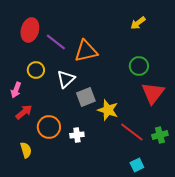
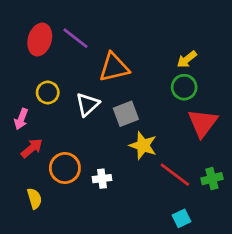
yellow arrow: (138, 23) -> (187, 59), moved
purple line: (56, 42) -> (76, 38), moved
gray square: (86, 97) -> (126, 114), moved

